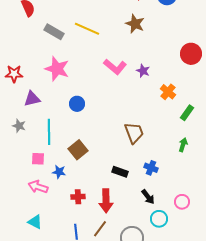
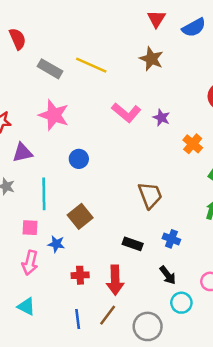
pink arrow: (38, 187) -> (30, 263), turned -96

